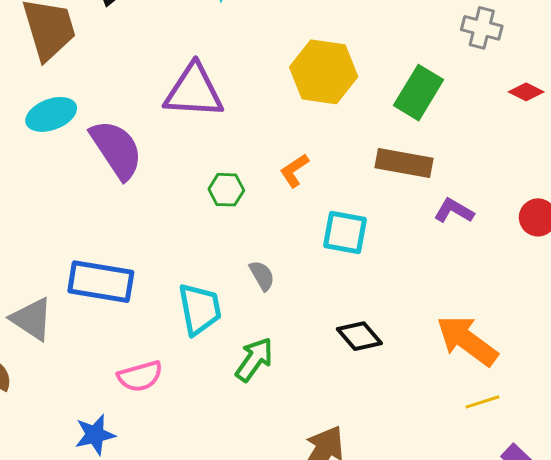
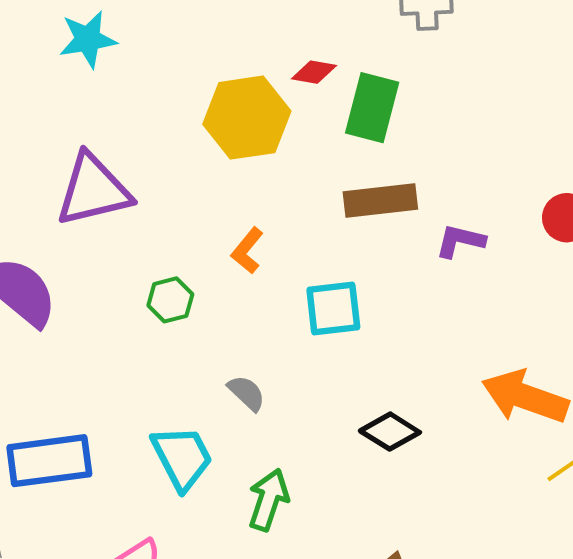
red diamond: (526, 92) -> (314, 72), moved

